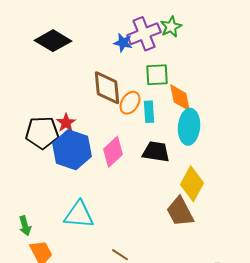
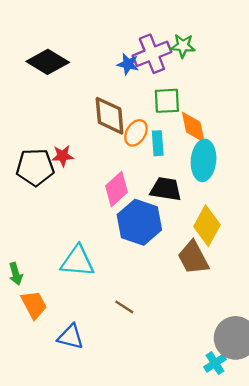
green star: (171, 27) -> (183, 46), turned 30
red star: (66, 123) -> (63, 156), turned 30
blue hexagon: (72, 150) -> (139, 222), moved

